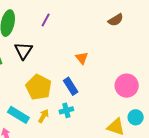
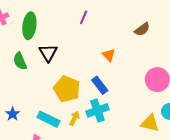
purple line: (46, 20) -> (84, 17), moved
brown semicircle: (116, 20) -> (142, 29), moved
cyan cross: (66, 110) -> (97, 110), size x1.5

